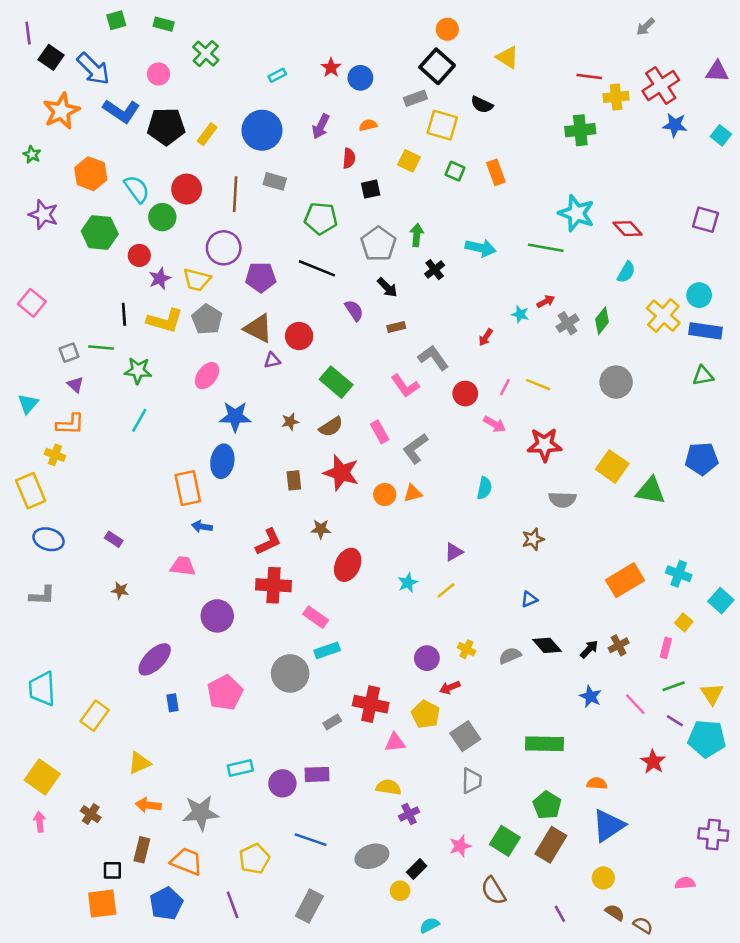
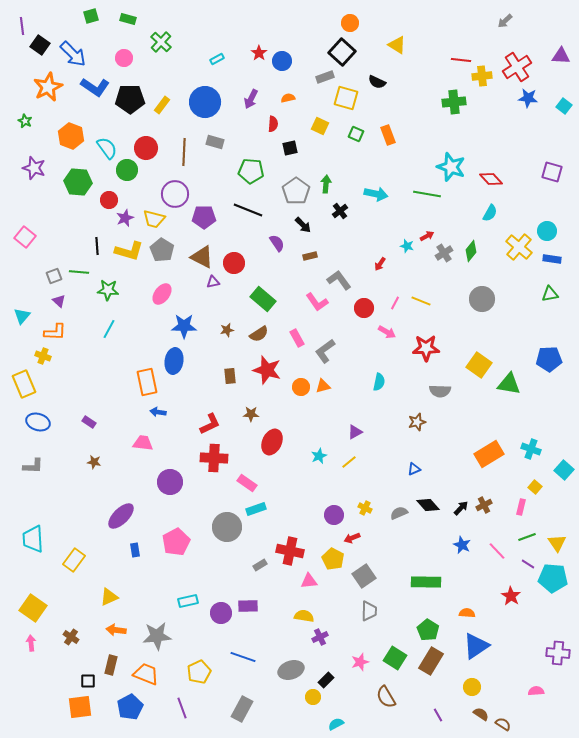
blue rectangle: (706, 331) -> (552, 259), size x0.7

